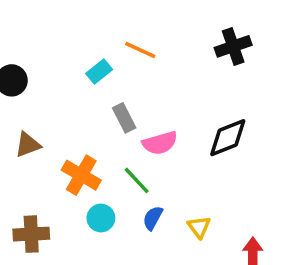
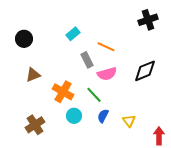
orange line: (140, 50) -> (106, 47), moved
brown cross: (31, 234) -> (35, 125), turned -30

